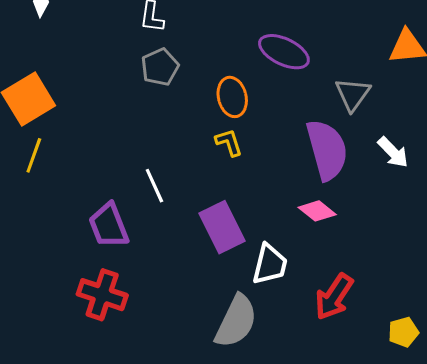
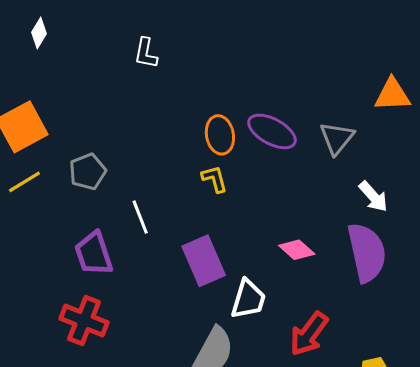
purple ellipse: (284, 52) -> (272, 131), moved
gray pentagon: (160, 67) -> (88, 172), moved
purple semicircle: (327, 150) -> (367, 252), moved
yellow line: (34, 155) -> (24, 182), turned 36

